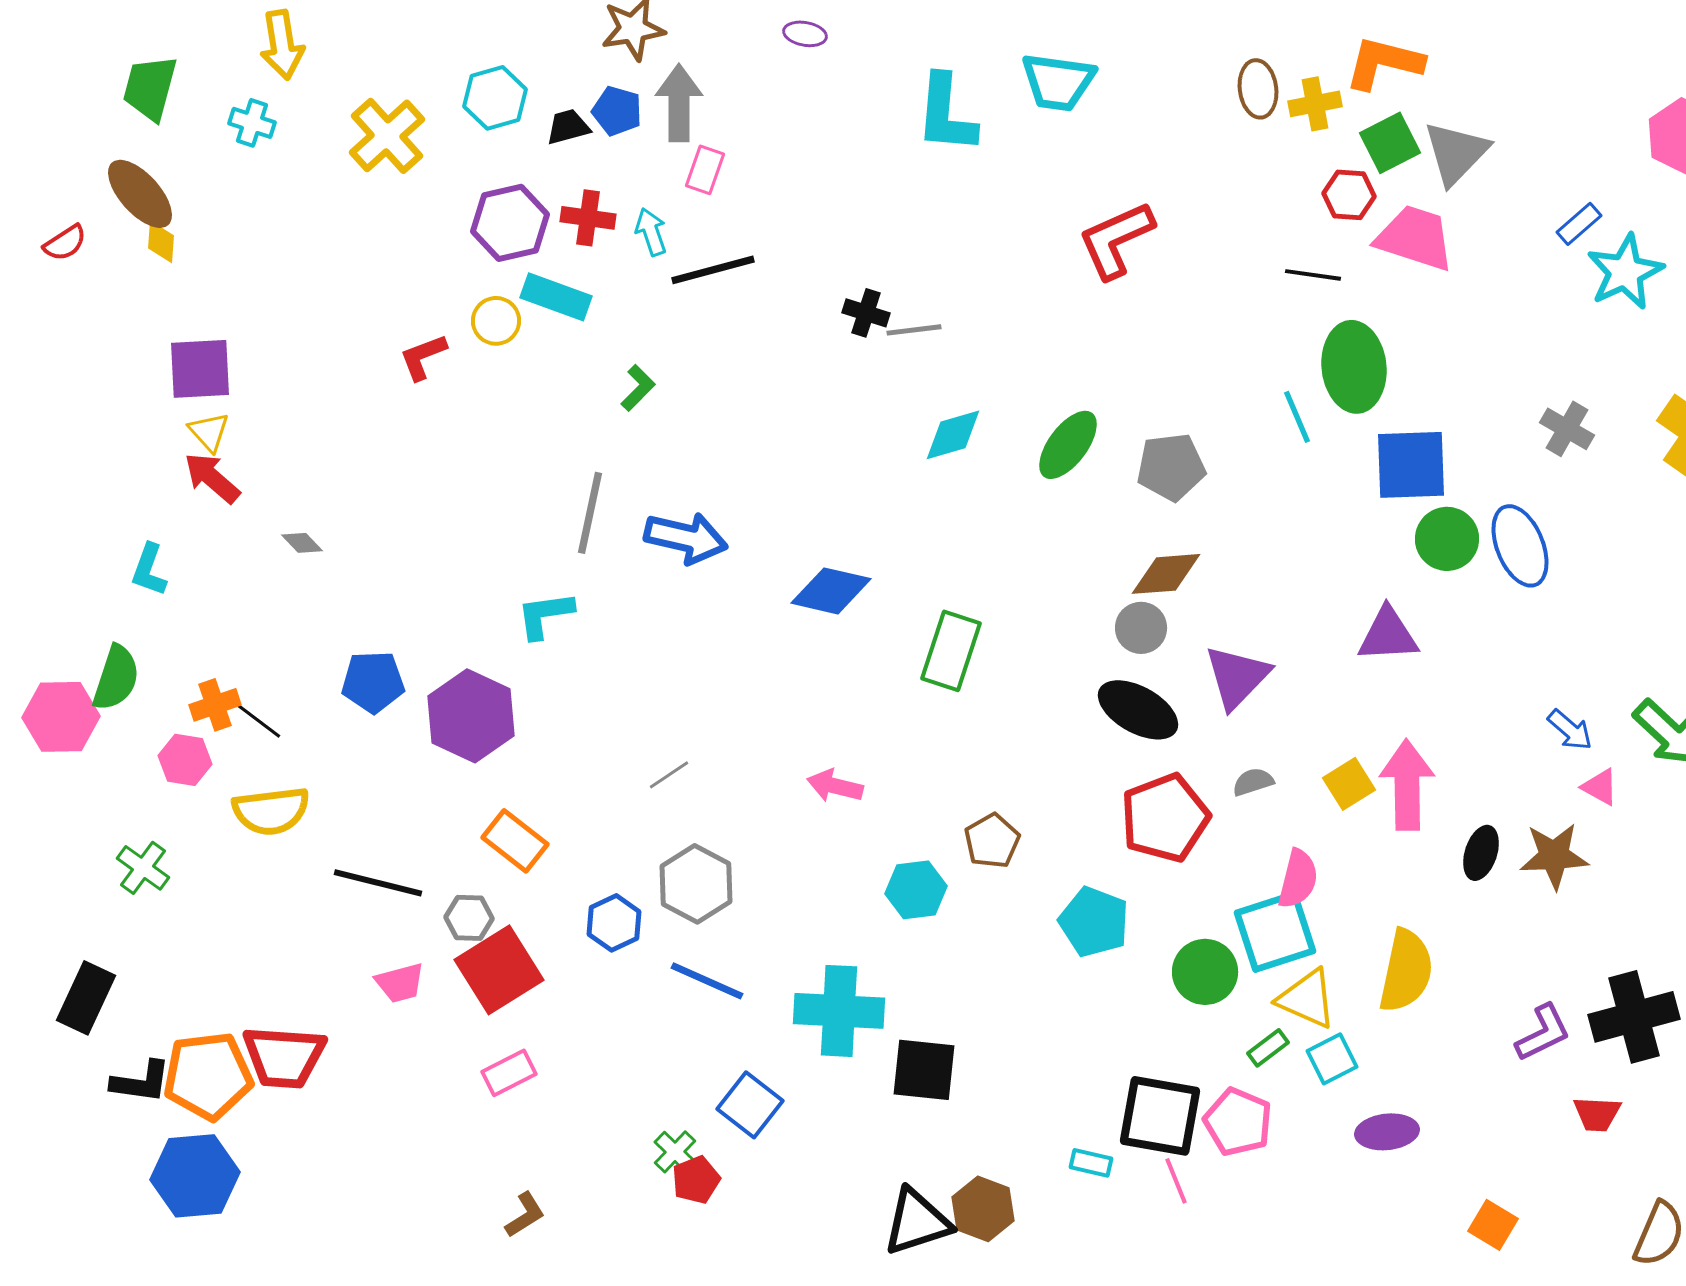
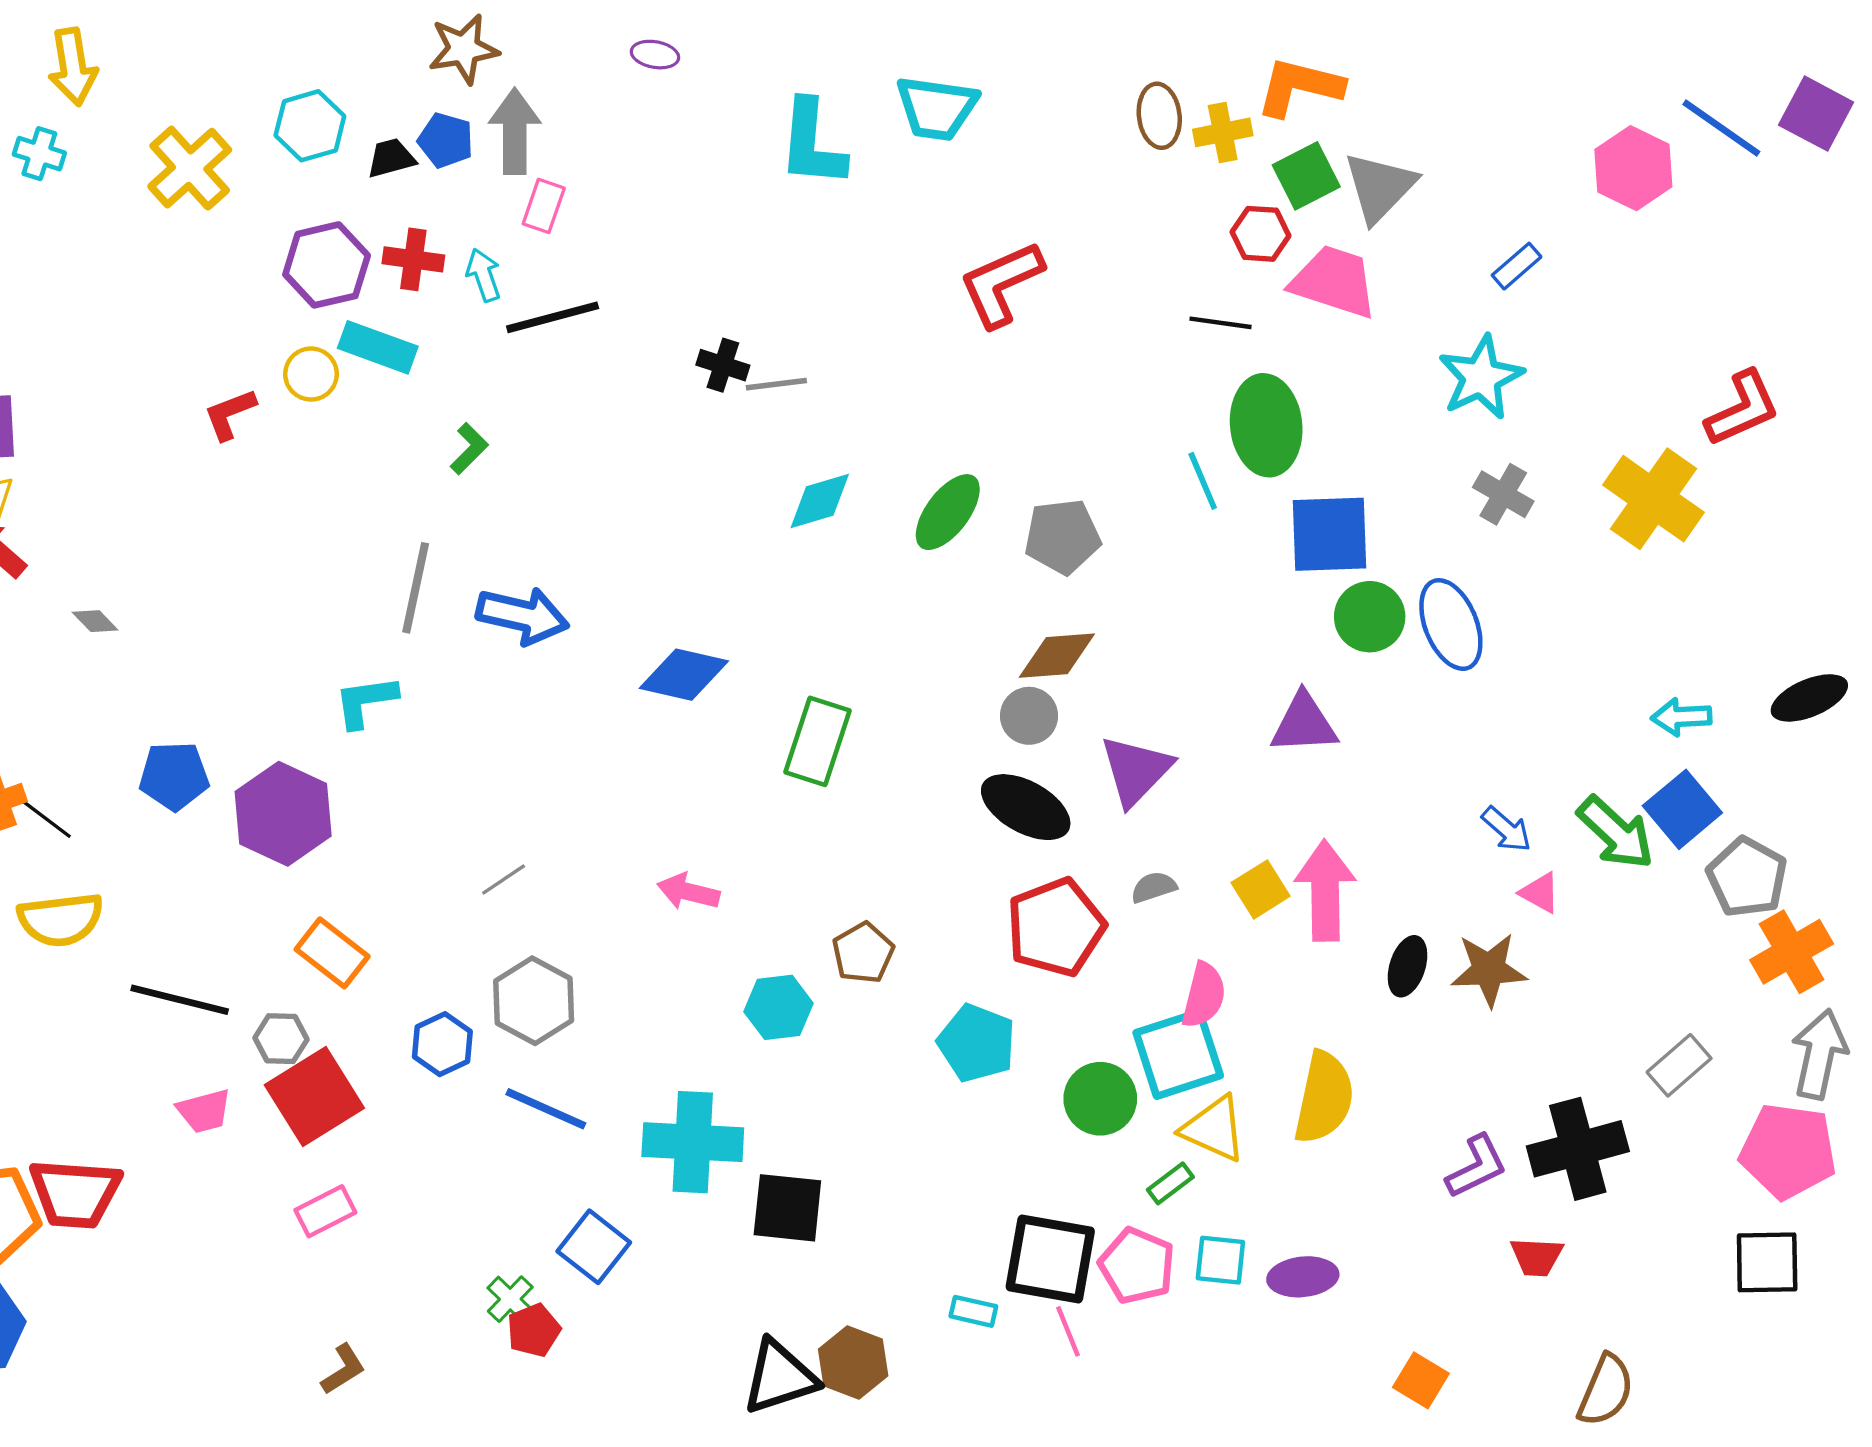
cyan star: (1625, 272) -> (1481, 377), moved
cyan square: (1332, 1059) -> (1220, 1260), moved, turned 33

